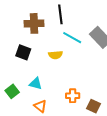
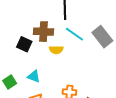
brown cross: (34, 23) -> (44, 32), moved

